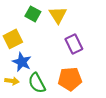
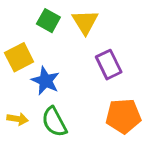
blue star: (22, 62) -> (46, 81), moved
orange pentagon: (70, 79) -> (123, 116), moved

